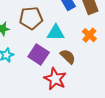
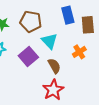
cyan triangle: (56, 33) -> (49, 41), turned 30
red star: (55, 79) -> (53, 90), moved

